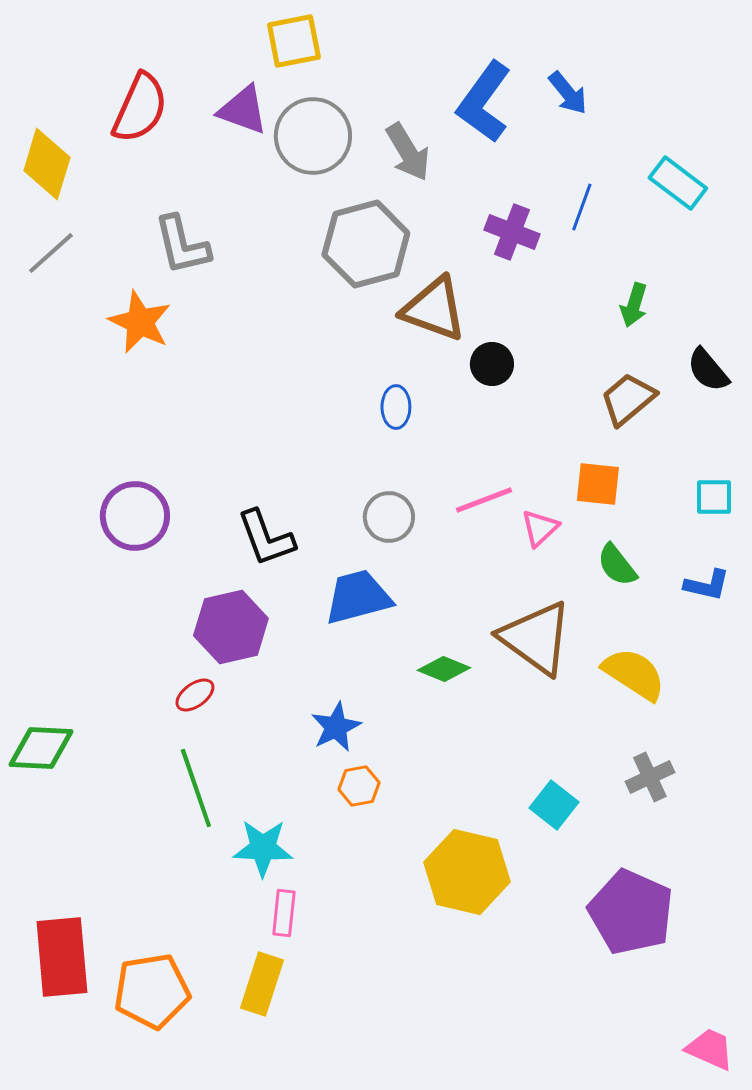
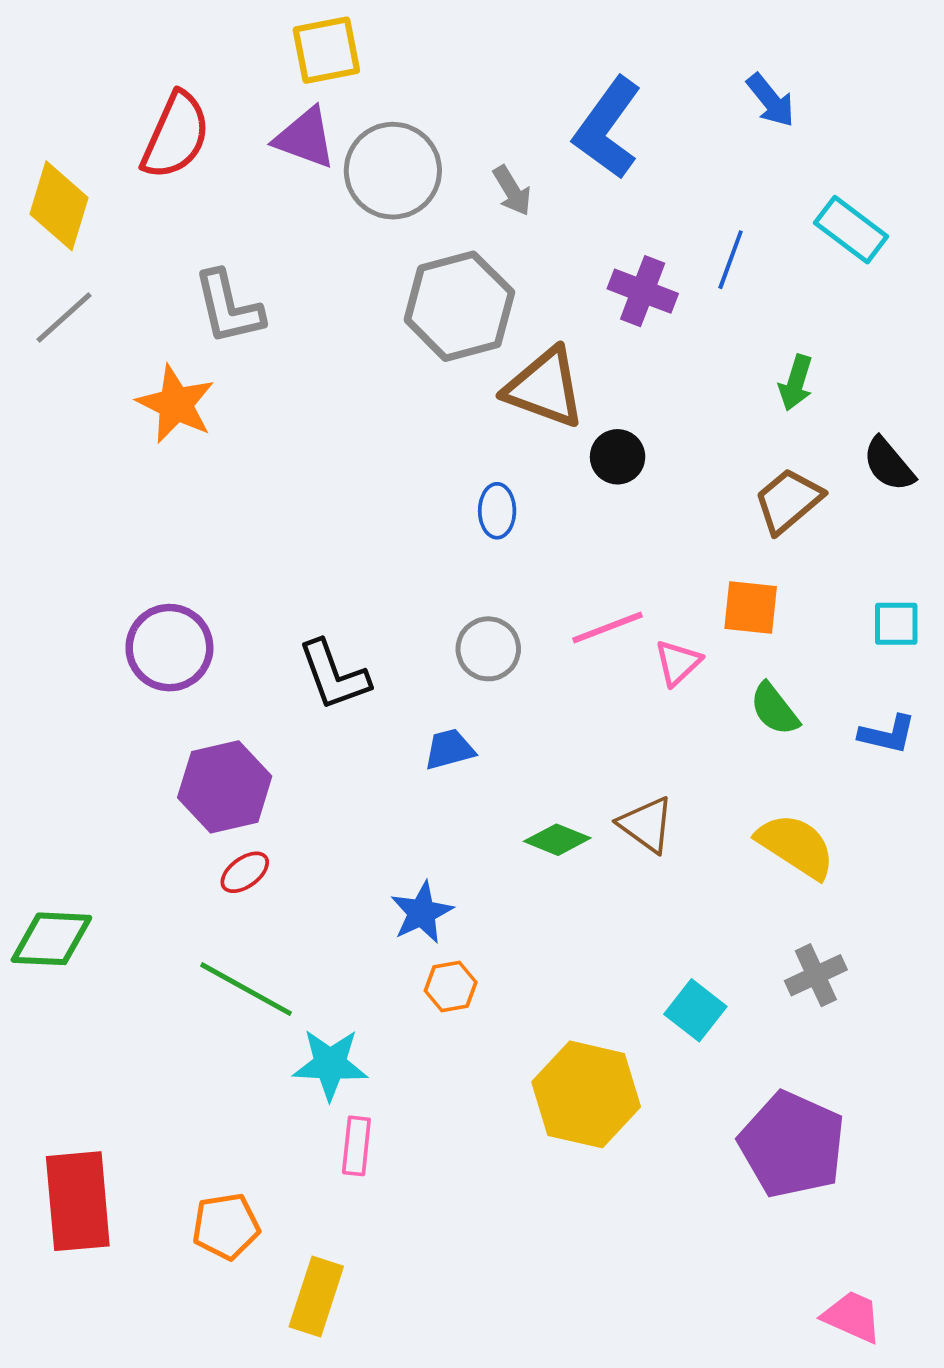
yellow square: (294, 41) -> (326, 50), moved
blue arrow: (568, 93) -> (771, 100), moved
gray arrow: (408, 152) -> (512, 191), size x0.7
blue trapezoid: (358, 597) -> (449, 749), size x0.6
purple hexagon: (231, 627) -> (225, 787), moved
brown triangle: (536, 638) -> (646, 825), moved, size x0.6
green line: (196, 788) -> (246, 989), turned -42
yellow rectangle: (262, 984) -> (316, 1297), moved
orange pentagon: (152, 991) -> (226, 1226), moved, size x0.7
pink trapezoid: (710, 1049) -> (852, 1317), moved

